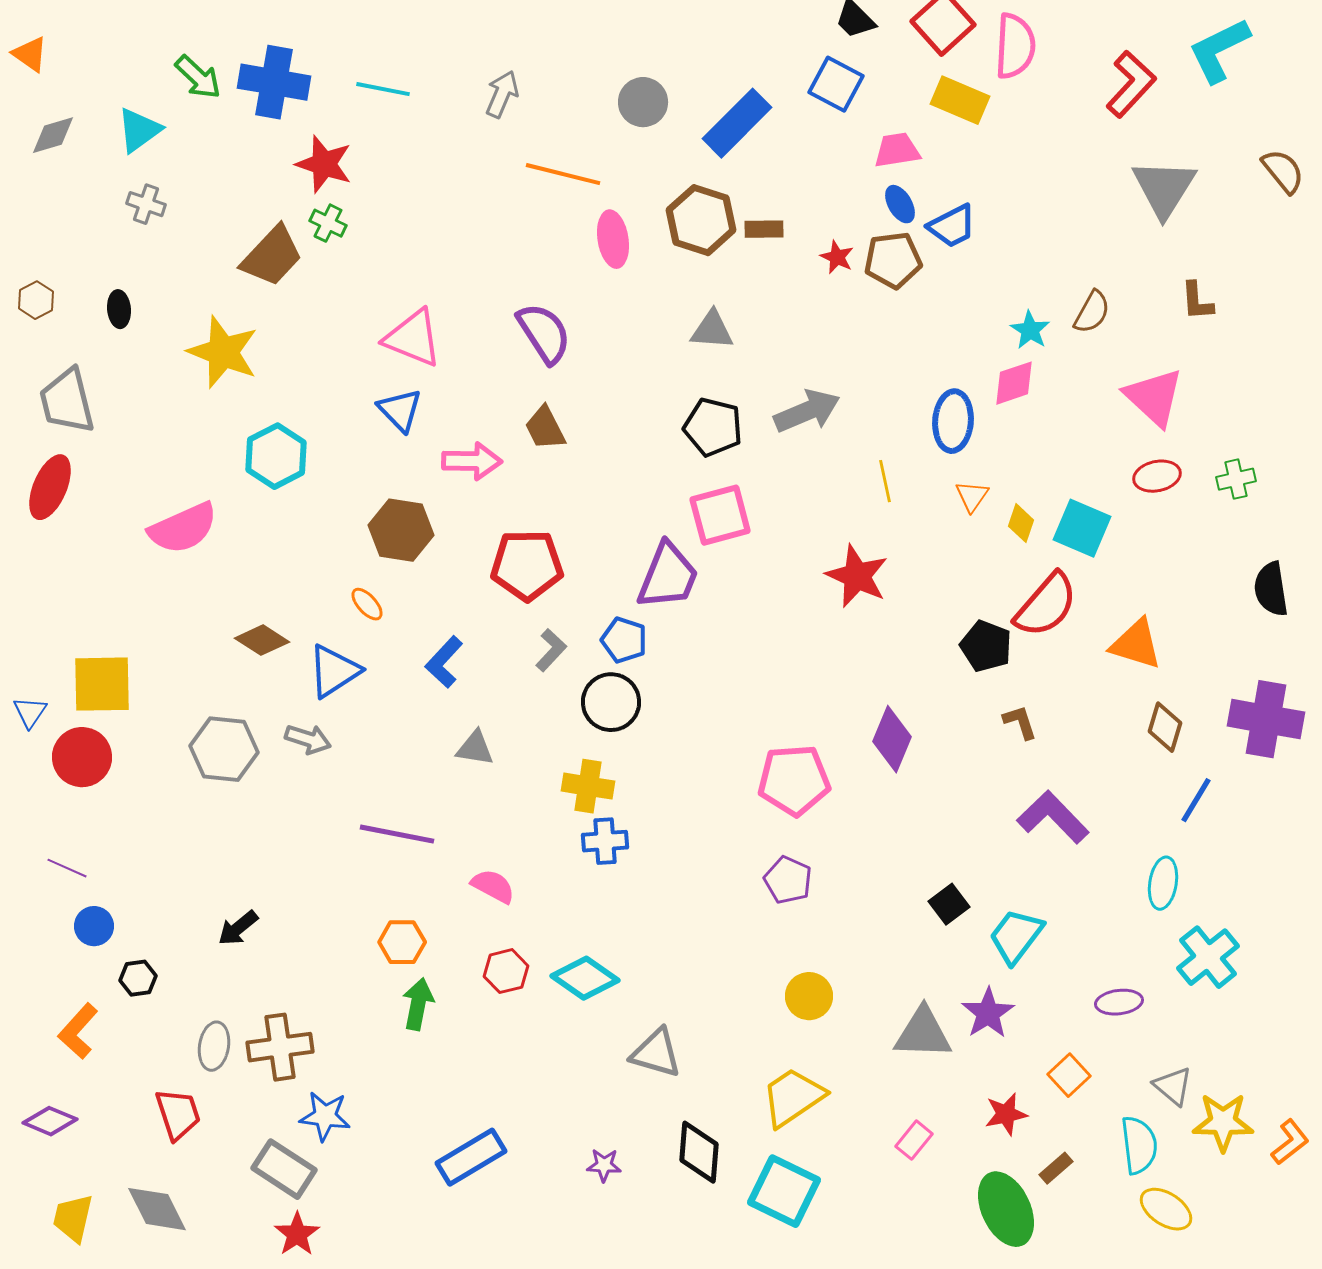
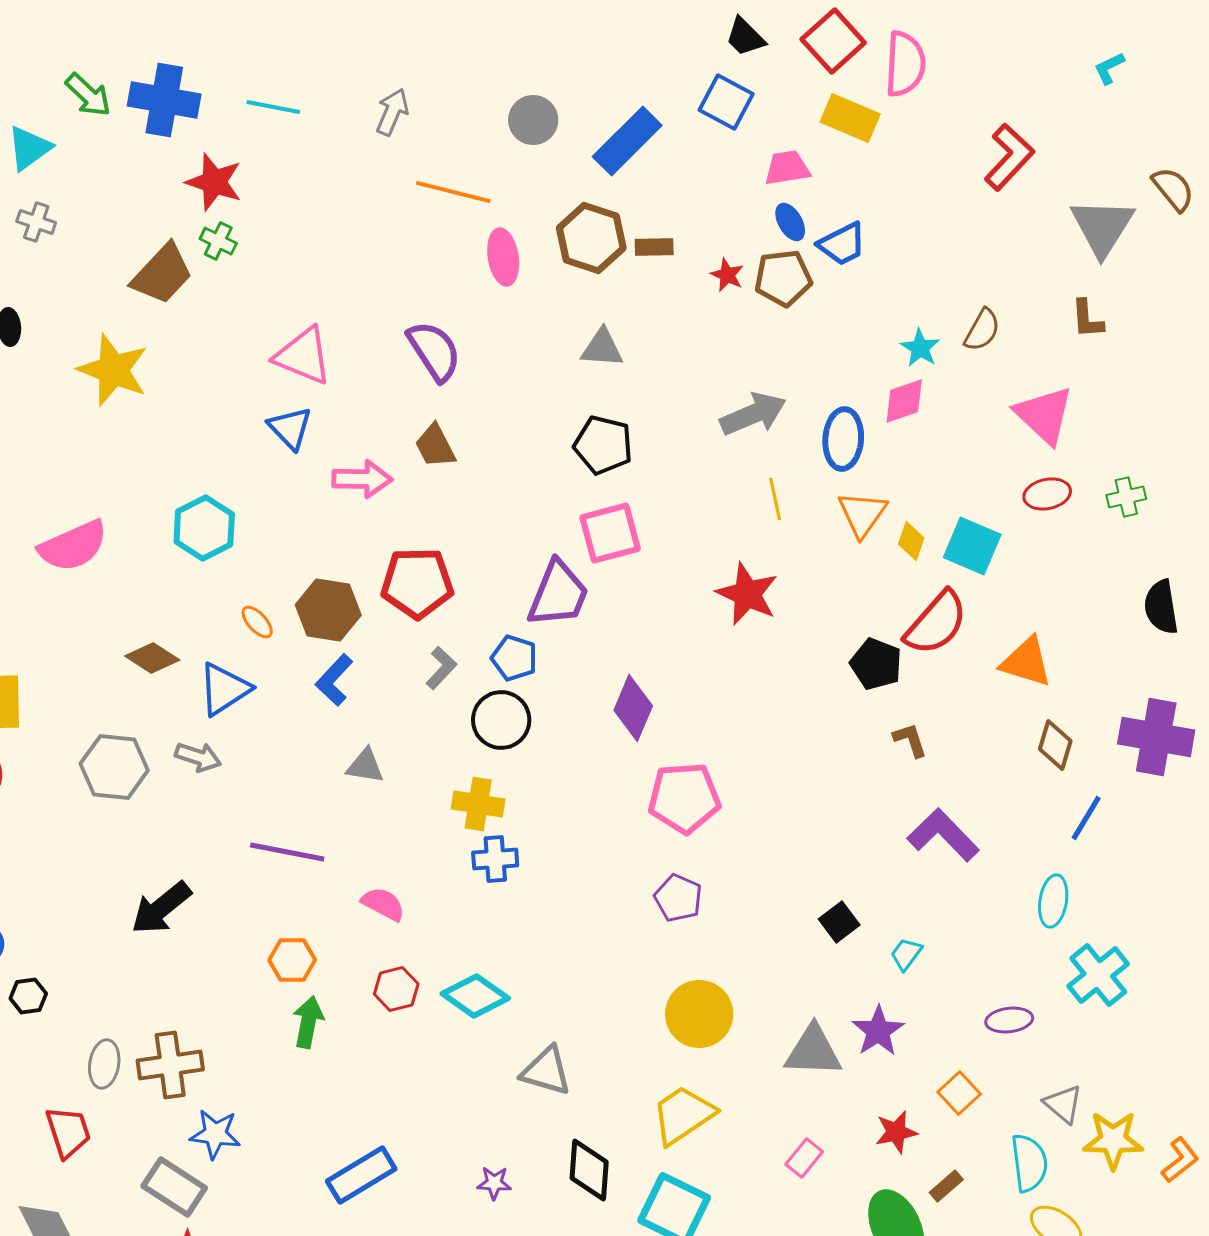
cyan L-shape: (1219, 50) -> (1109, 68), size x0.5
red L-shape: (1131, 84) -> (1009, 157), moved
gray triangle: (1164, 188) -> (1102, 227), moved
gray arrow: (807, 411) -> (753, 414), moved
cyan hexagon: (276, 456) -> (204, 528), moved
orange triangle: (972, 496) -> (862, 514), size x1.5
brown hexagon: (401, 530) -> (328, 610), moved
purple diamond: (892, 739) -> (633, 708), moved
black arrow: (238, 928) -> (161, 908), moved, size x1.5
cyan trapezoid: (1016, 936) -> (906, 954), size x0.6
yellow circle: (809, 996) -> (699, 1014), size x1.4

